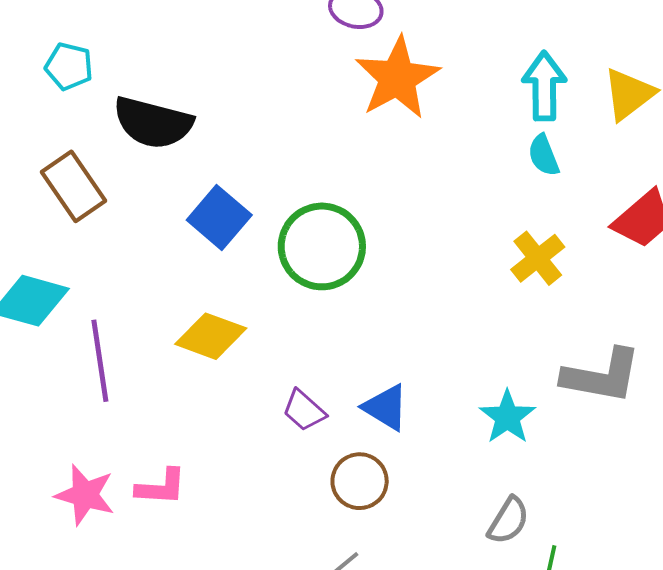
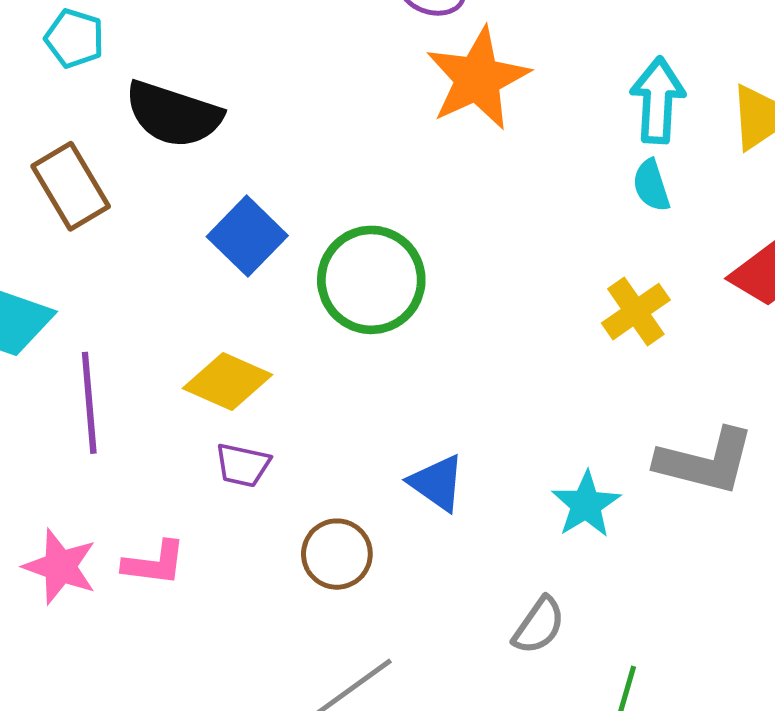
purple trapezoid: (304, 410) -> (243, 465), moved, turned -33
brown circle: (360, 481) -> (337, 554), moved
gray semicircle: (508, 521) -> (539, 625), moved

